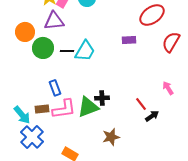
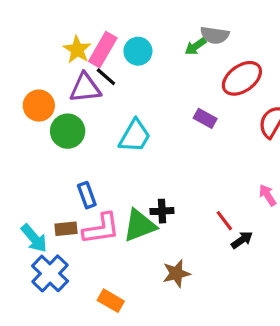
purple rectangle: (129, 40) -> (205, 118), turned 32
black line: (67, 51) -> (106, 77), moved, turned 40

